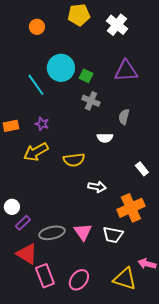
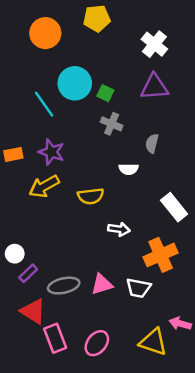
white cross: (117, 25) -> (154, 44), moved
orange circle: (37, 27) -> (45, 33), size x1.6
purple star: (42, 124) -> (51, 152), size x1.5
white rectangle: (142, 169) -> (174, 207), size x1.6
pink triangle: (83, 232) -> (102, 284), turned 48

